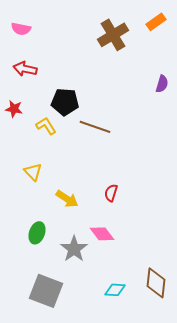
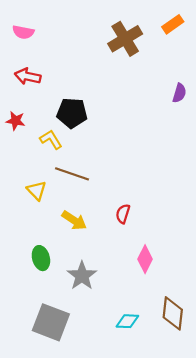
brown line: (95, 127) -> (72, 174), moved
green ellipse: (37, 233) -> (41, 258), turned -35
pink diamond: (102, 234) -> (145, 259), moved, turned 65

